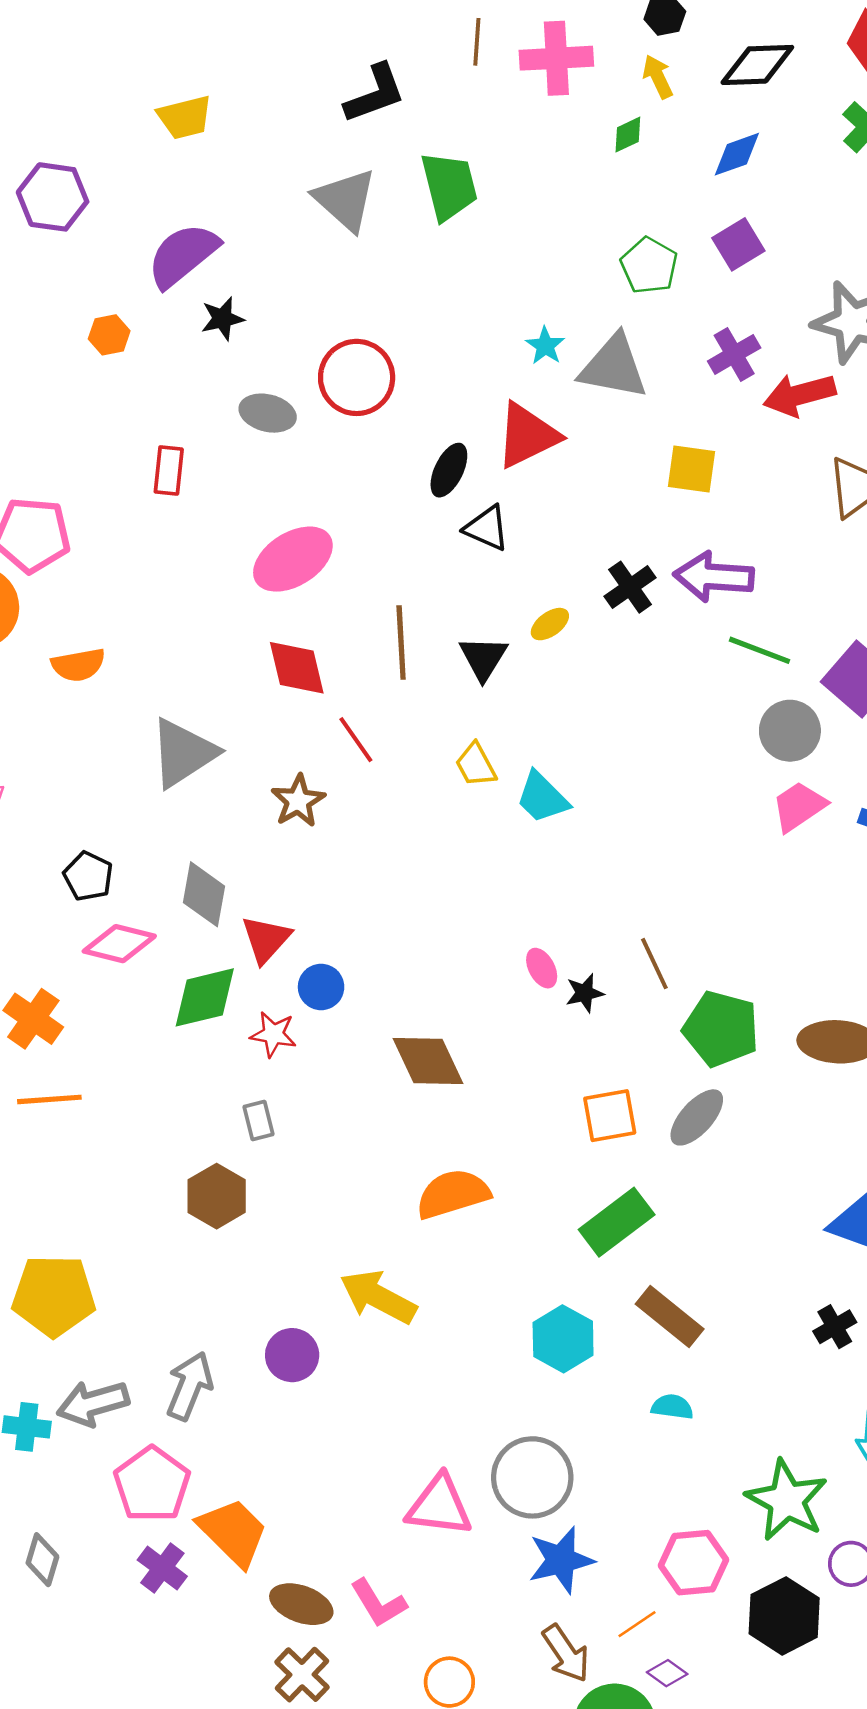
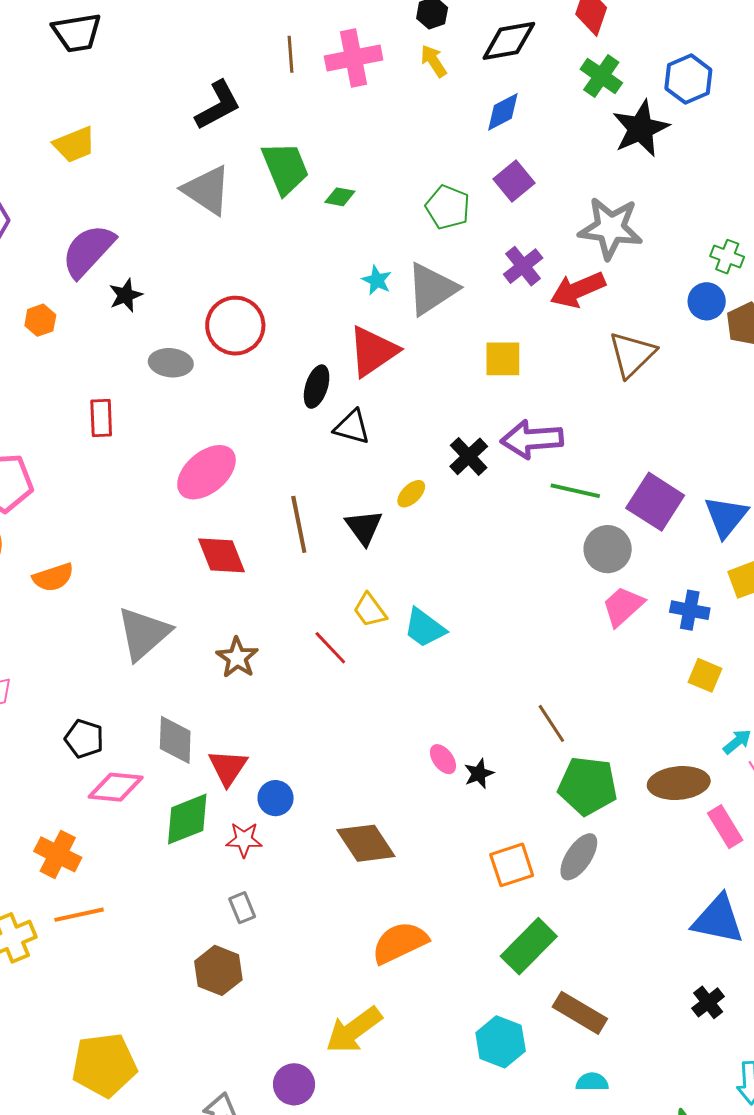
green diamond: (628, 135) -> (340, 197), moved, turned 44
gray triangle: (614, 367) -> (432, 289), turned -36
red line: (356, 740) -> (330, 648), moved
brown line: (654, 964) -> (551, 723), moved
yellow arrow: (378, 1297) -> (354, 1030), turned -56

